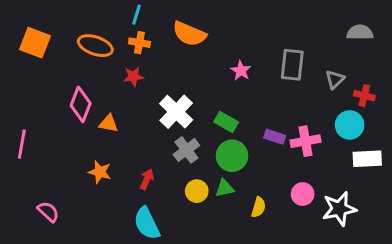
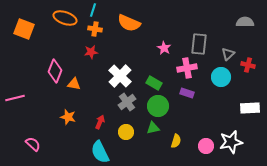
orange ellipse: (95, 46) -> (65, 18), moved
cyan circle: (350, 125) -> (221, 77), moved
pink cross: (306, 141) -> (187, 68), moved
pink line: (22, 144) -> (15, 98), turned 66
yellow circle: (197, 191) -> (126, 132), moved
pink circle: (303, 194) -> (206, 146), moved

